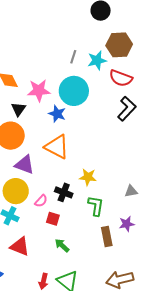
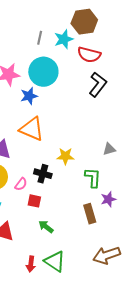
blue star: (57, 114) -> (29, 96), turned -30
gray triangle: (131, 191) -> (109, 149), moved
green L-shape: (96, 206) -> (93, 178), moved

